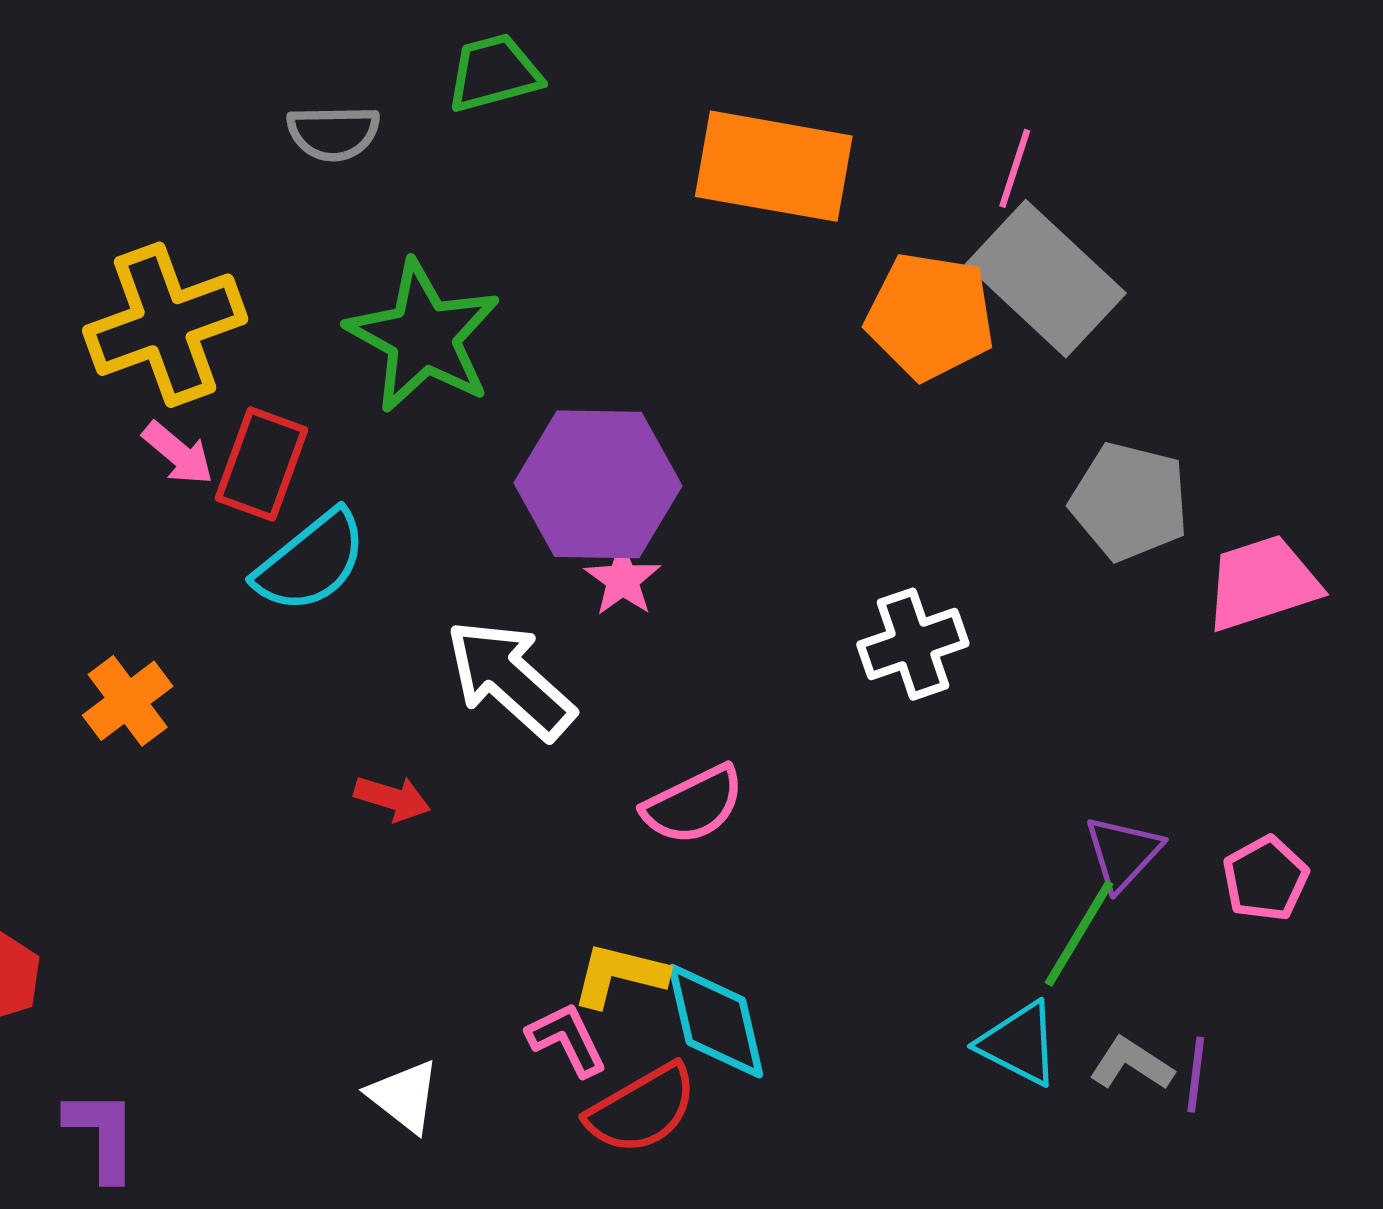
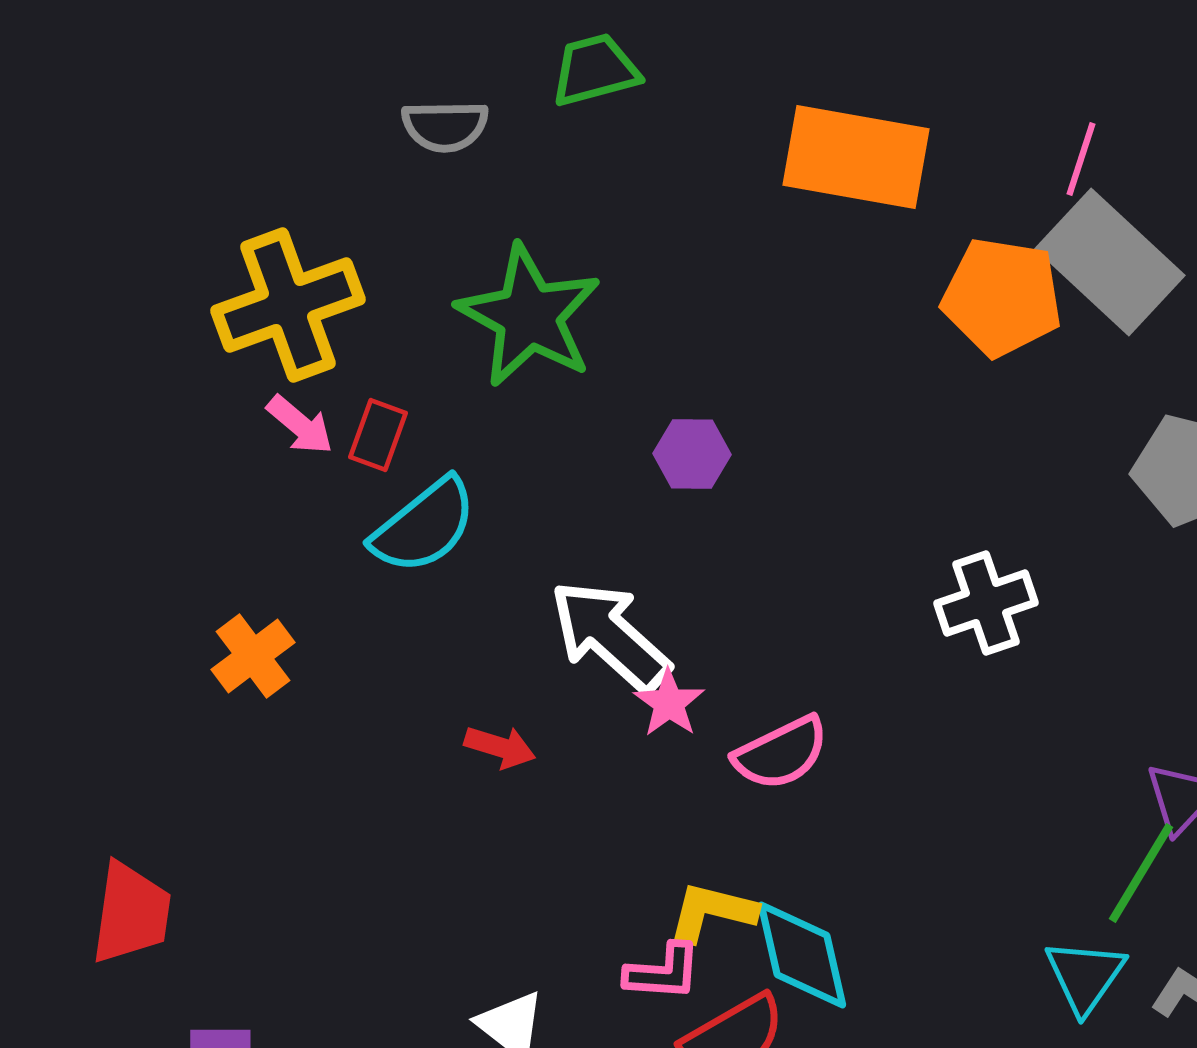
red rectangle: (262, 464) -> (378, 435), size x0.7
purple hexagon: (598, 484) -> (692, 454), size x0.5
pink star: (623, 580) -> (669, 703), moved
pink L-shape: (567, 1039) -> (663, 972), turned 120
cyan triangle: (1019, 1044) -> (1085, 976), turned 38

